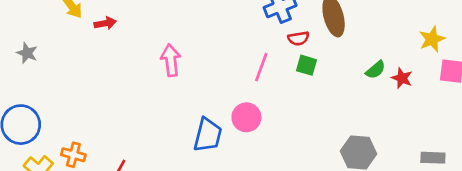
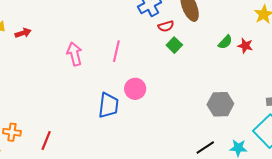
green square: (307, 65) -> (174, 45), turned 35
pink line: (261, 67) -> (116, 51), moved

